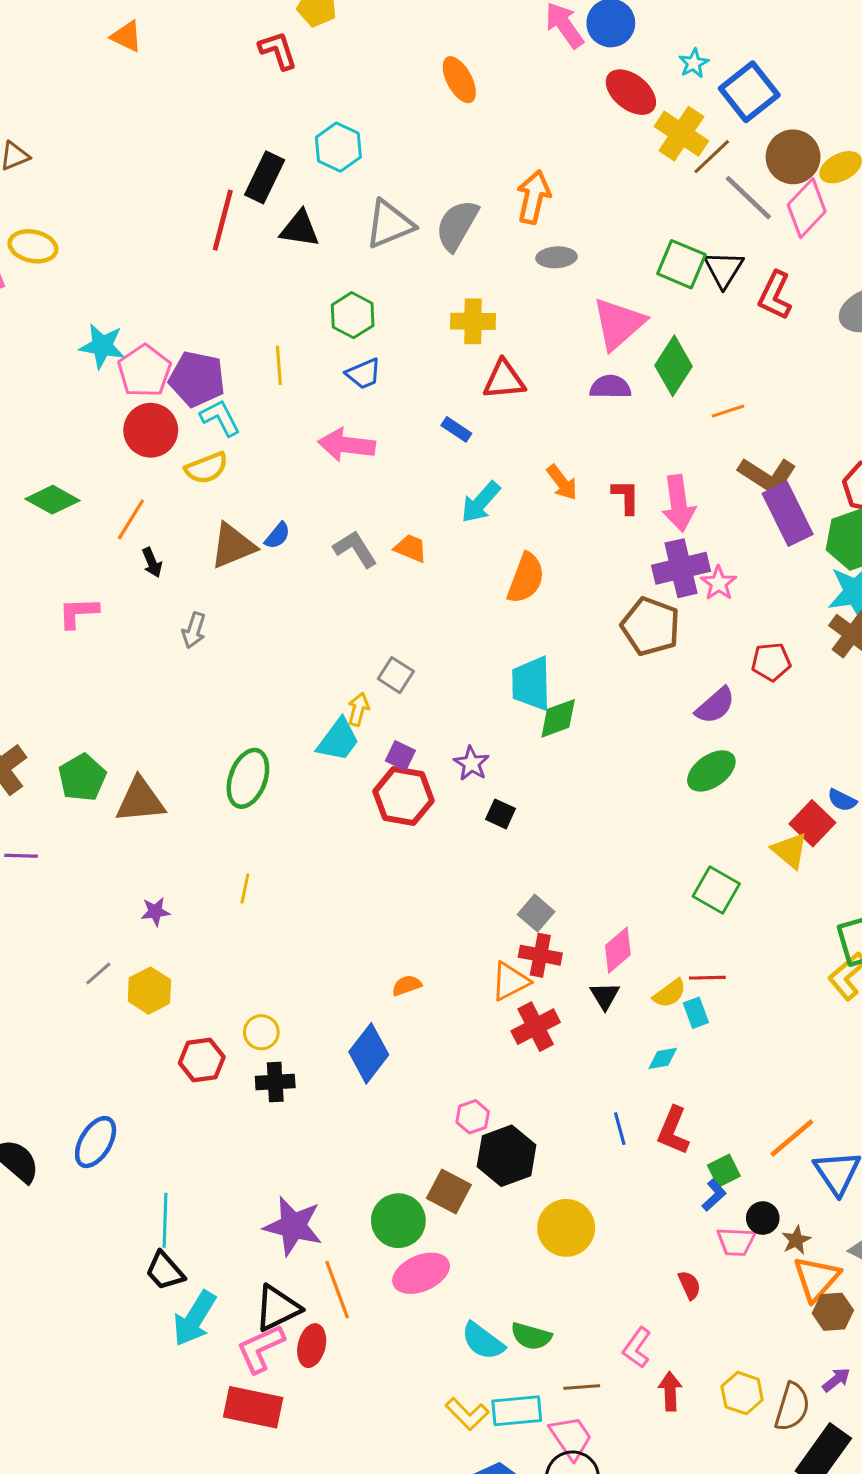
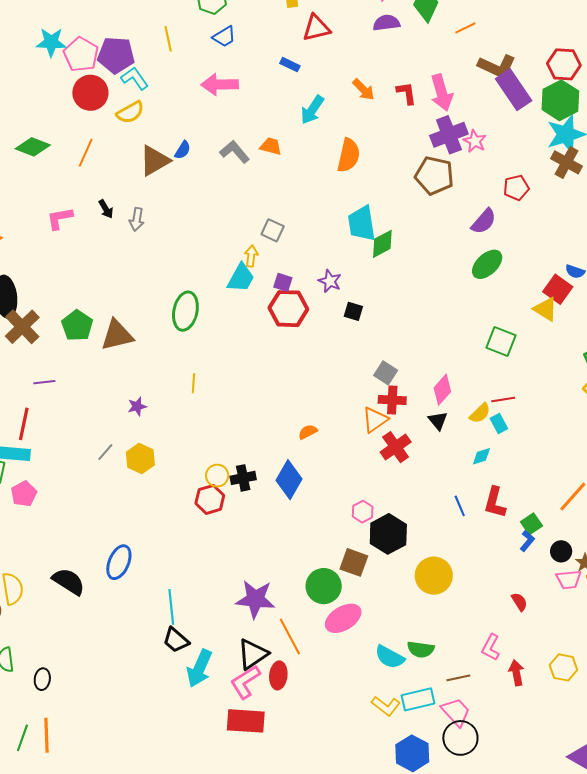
black arrow: (152, 562) -> (106, 209), moved
red hexagon: (202, 1060) -> (210, 499), moved
black cross: (275, 1082) -> (243, 478), moved
pink trapezoid: (736, 1242) -> (569, 579), moved

